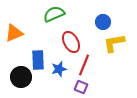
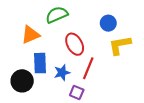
orange triangle: (14, 33) -> (30, 35), moved
purple square: (81, 87) -> (77, 92), moved

